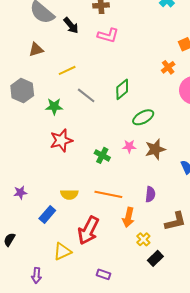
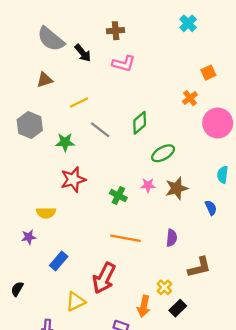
yellow semicircle: (69, 194) -> (46, 213), moved
orange arrow: (128, 217) -> (144, 306), moved

